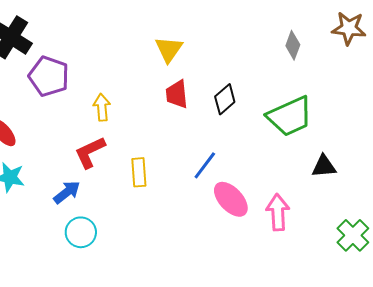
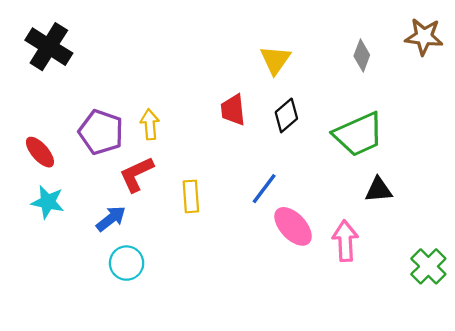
yellow triangle: (169, 49) -> (275, 60), moved
purple pentagon: (49, 76) -> (101, 132), moved
black triangle: (324, 166) -> (378, 190), moved

